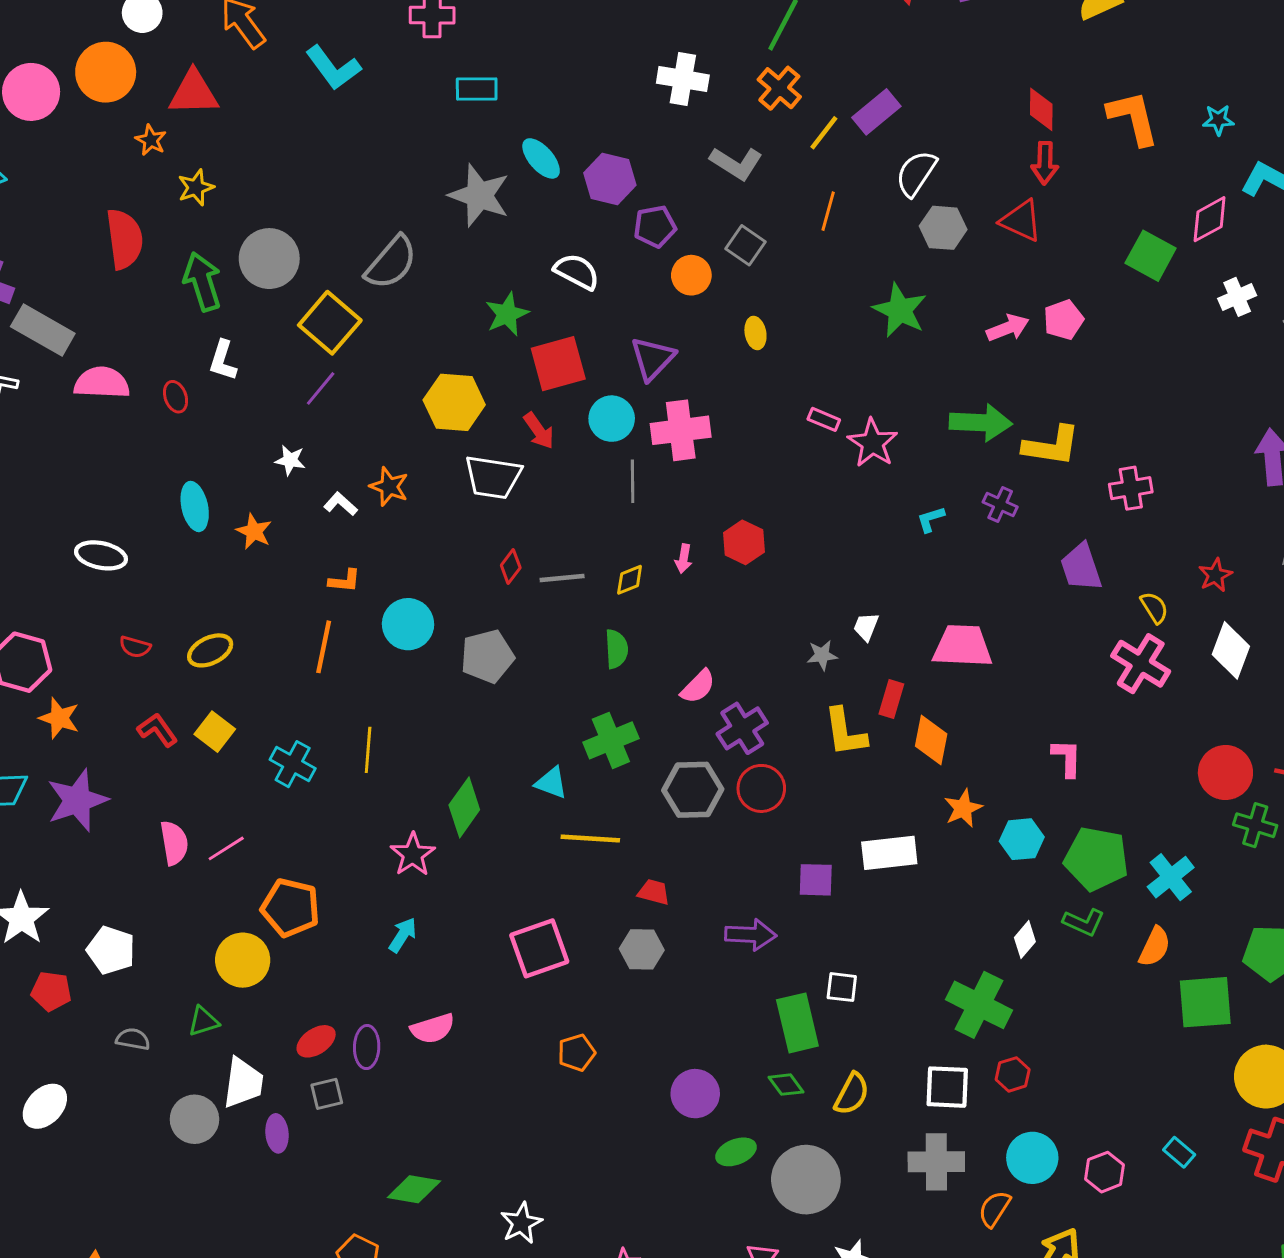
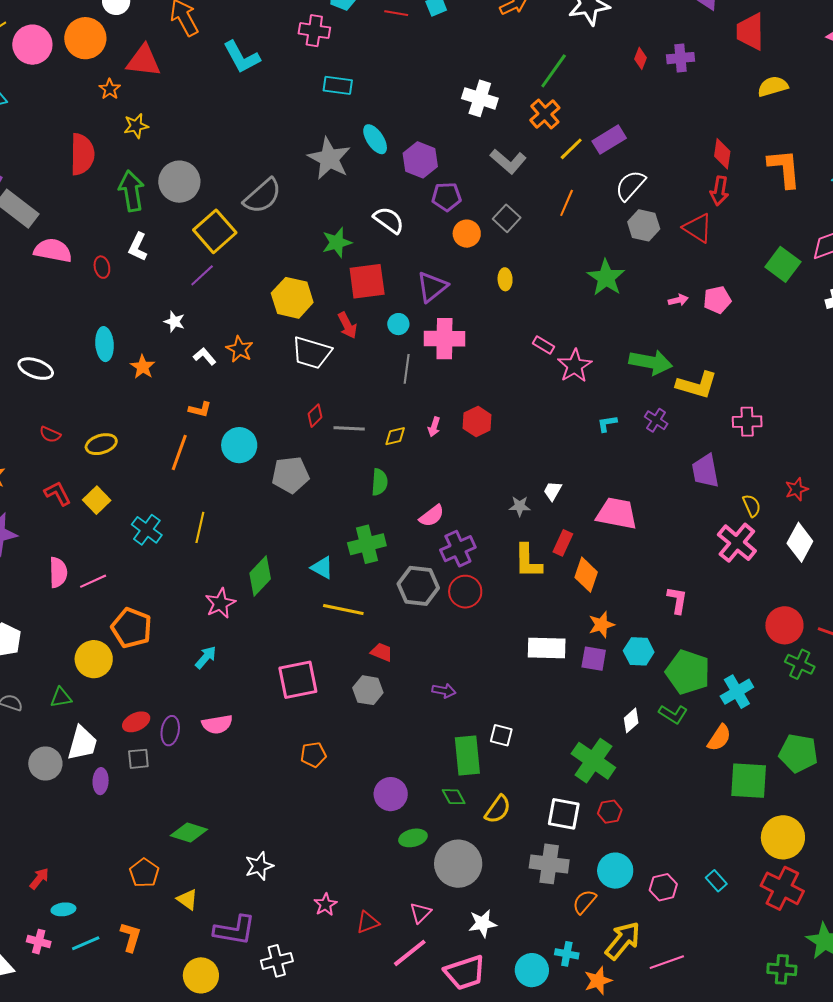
pink arrow: (1008, 328) -> (678, 300), size x0.7
cyan circle: (612, 419) -> (398, 324), size x0.7
purple square: (816, 880) -> (594, 659), moved
purple arrow: (751, 935) -> (444, 691), size x0.7

